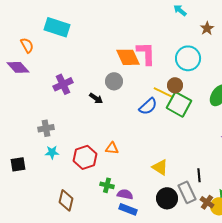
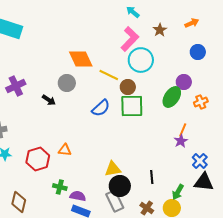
pink L-shape: (146, 53) -> (130, 39), moved, turned 45
yellow line: (163, 92) -> (109, 75), moved
green square: (179, 104) -> (132, 106), turned -30
yellow triangle: (160, 167) -> (113, 169), turned -42
gray rectangle: (187, 192) -> (115, 201), moved
black circle: (167, 198) -> (120, 186), moved
brown cross: (207, 202) -> (147, 208), moved

